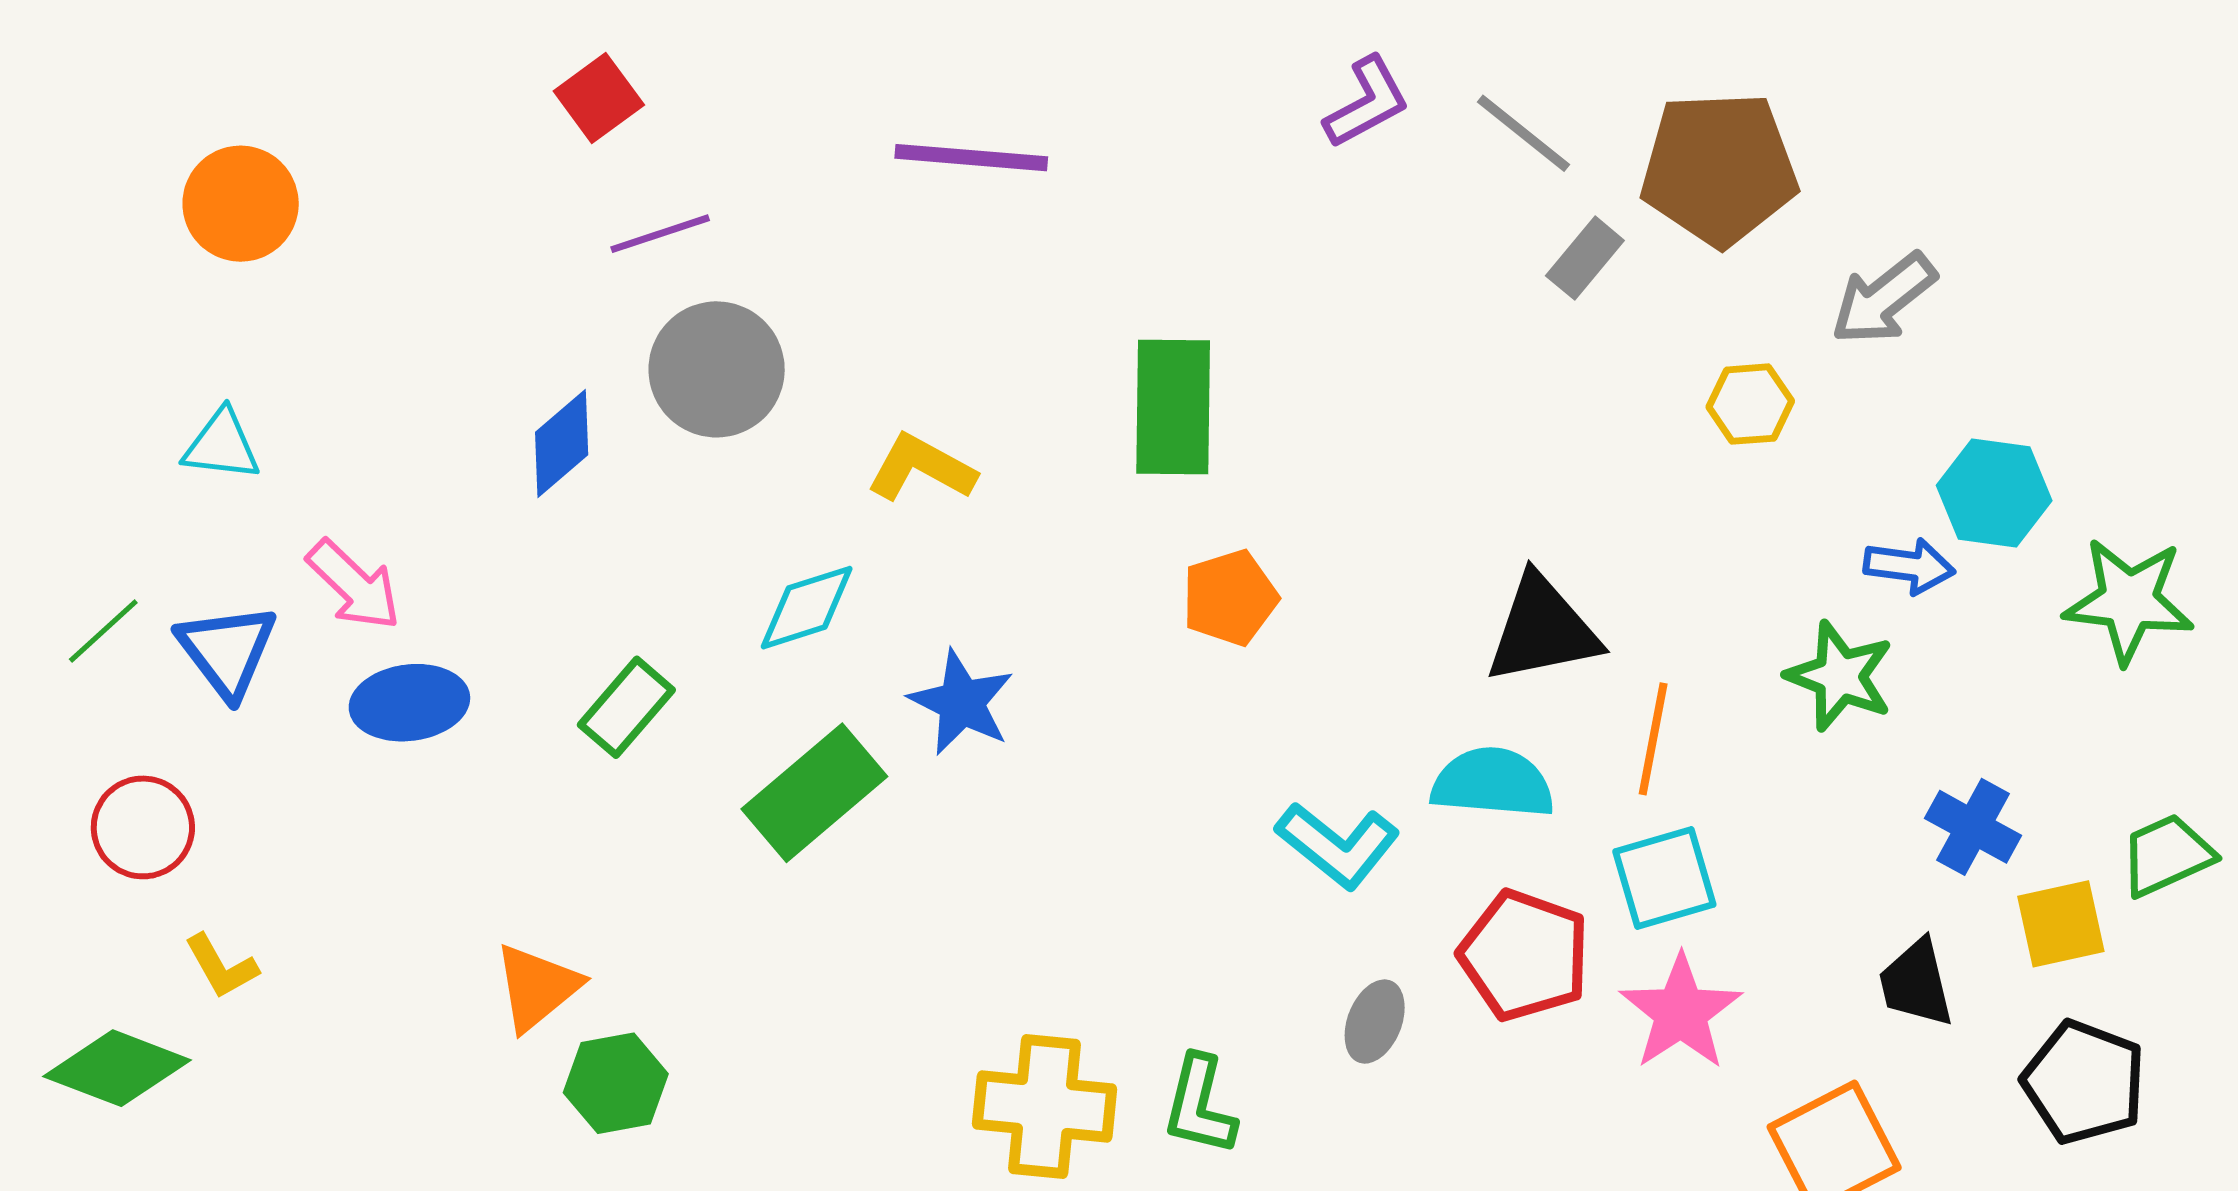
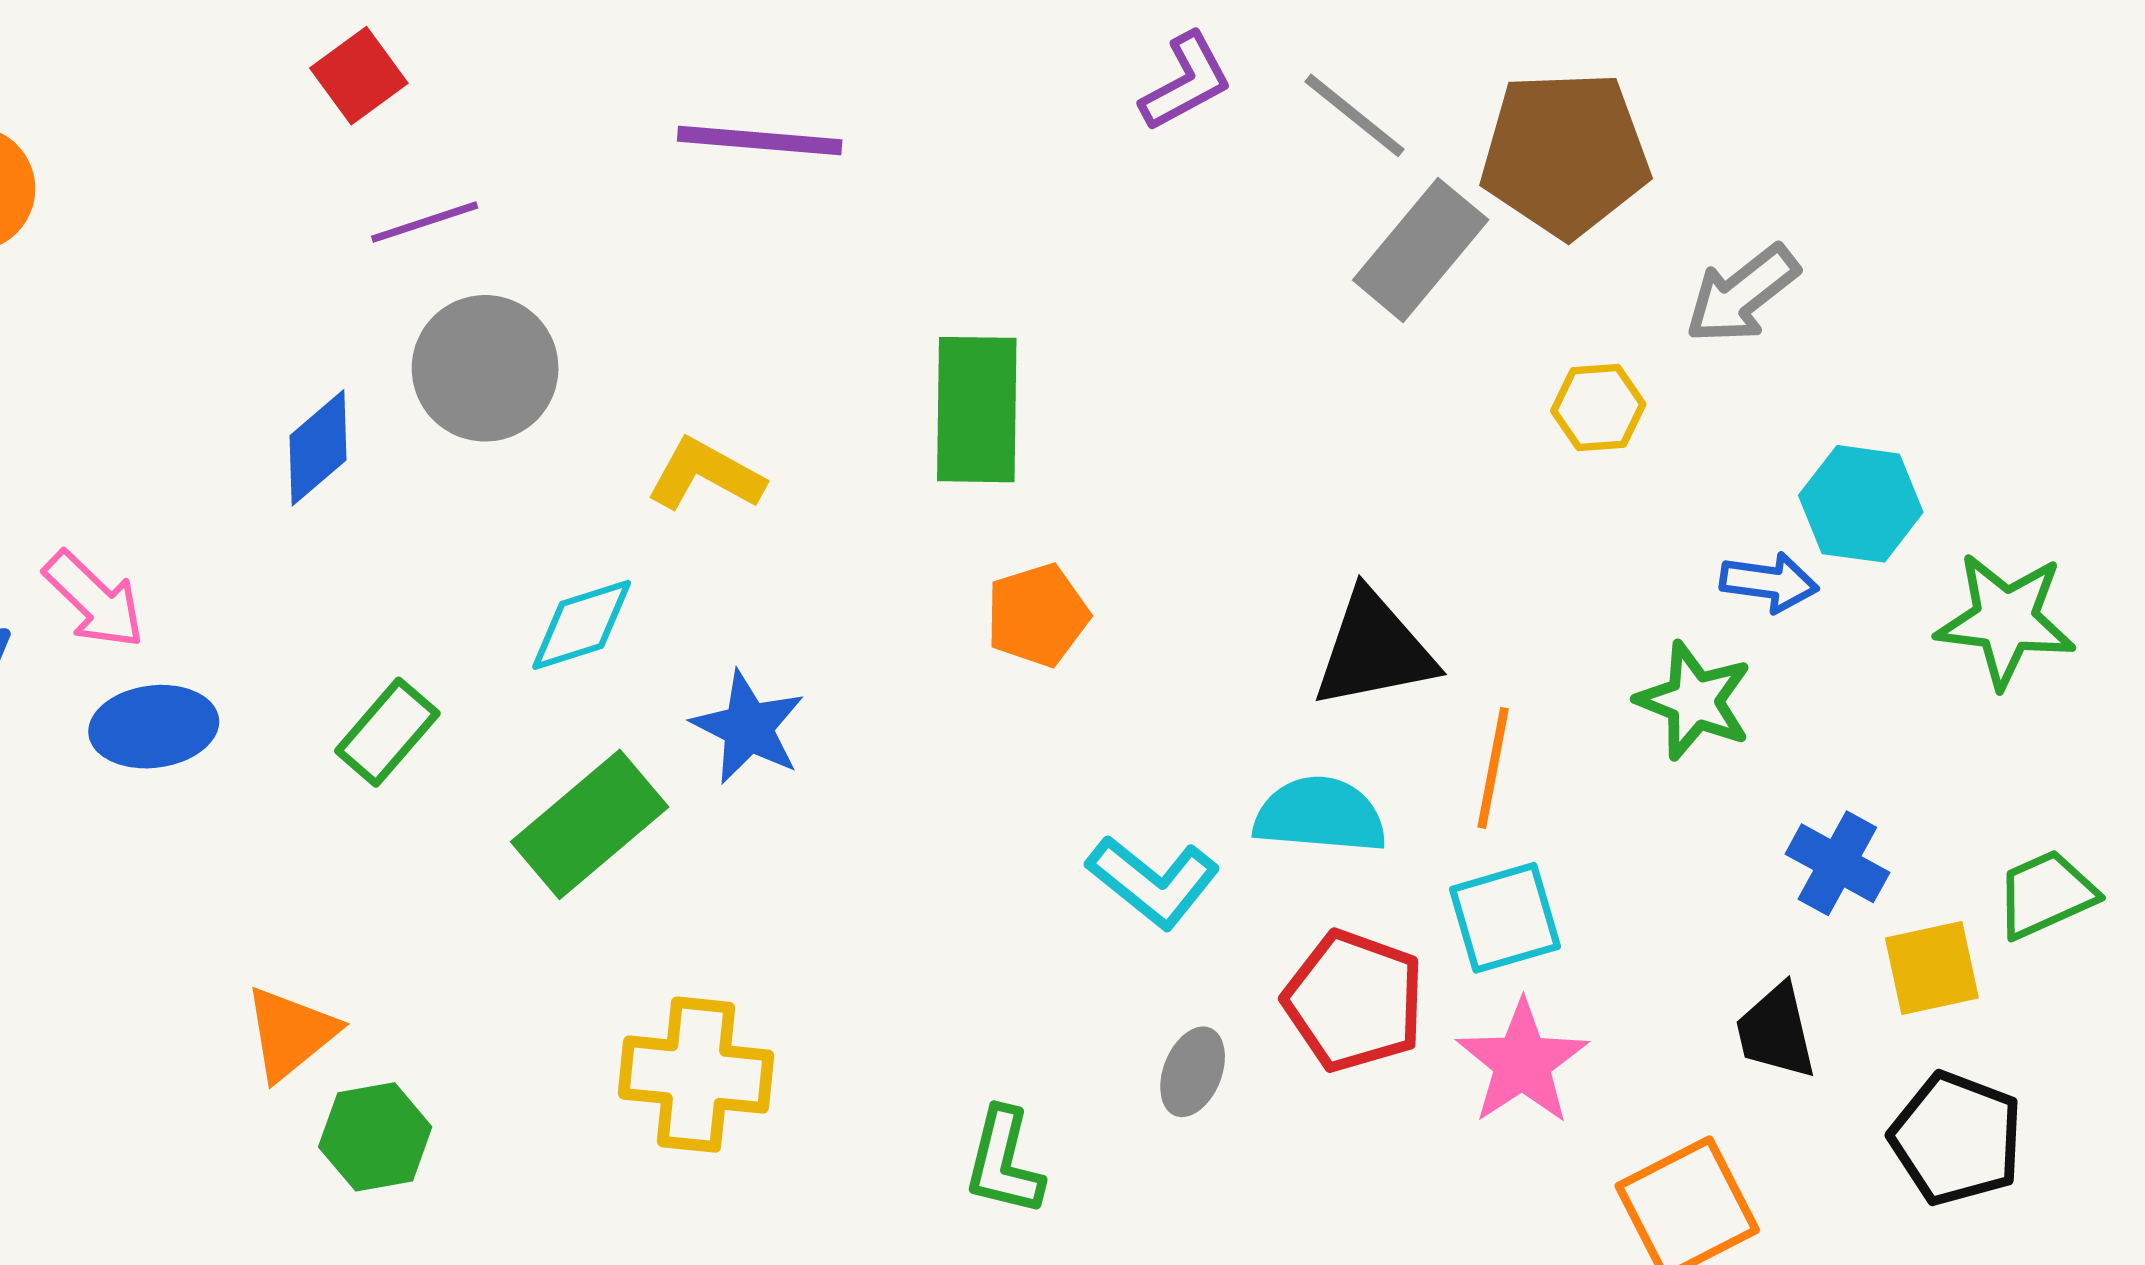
gray rectangle: (1585, 258) -> (1421, 250), size x1.6
yellow cross: (1045, 1106) -> (696, 1075), moved

